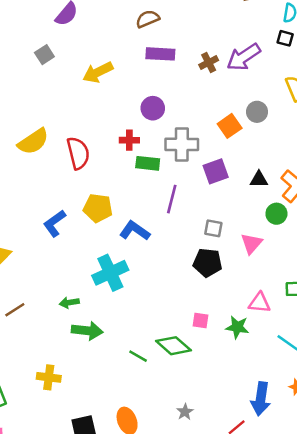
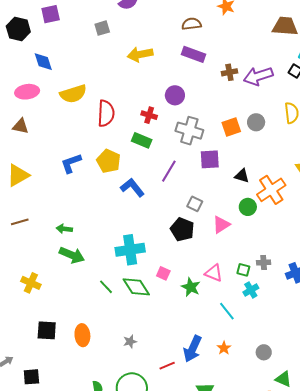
green rectangle: (148, 163) -> (142, 140), moved
cyan cross: (110, 273) -> (130, 250), moved

